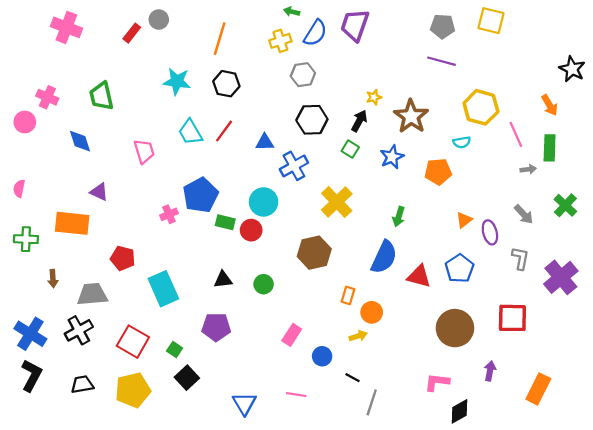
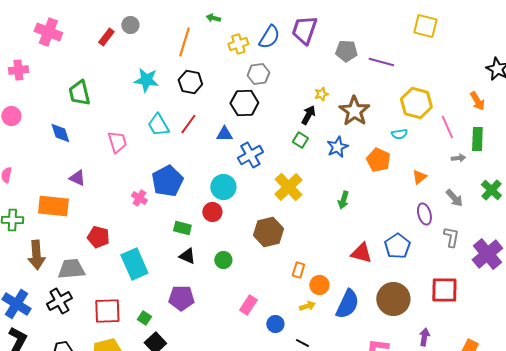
green arrow: (292, 12) -> (213, 18), moved
gray pentagon: (443, 26) -> (346, 51), moved
pink cross: (47, 97) -> (18, 70), moved, turned -30
black hexagon: (312, 120) -> (244, 103), moved
orange pentagon: (438, 172) -> (378, 160), turned 30
pink cross: (169, 214) -> (139, 198), turned -35
orange triangle: (464, 220) -> (419, 177), moved
green rectangle: (225, 222) -> (182, 228), moved
blue semicircle: (384, 257) -> (347, 304), moved
brown arrow: (53, 279) -> (36, 255), size x1.8
black triangle: (223, 280) -> (187, 256), turned 30
red square: (133, 342) -> (107, 311), turned -32

